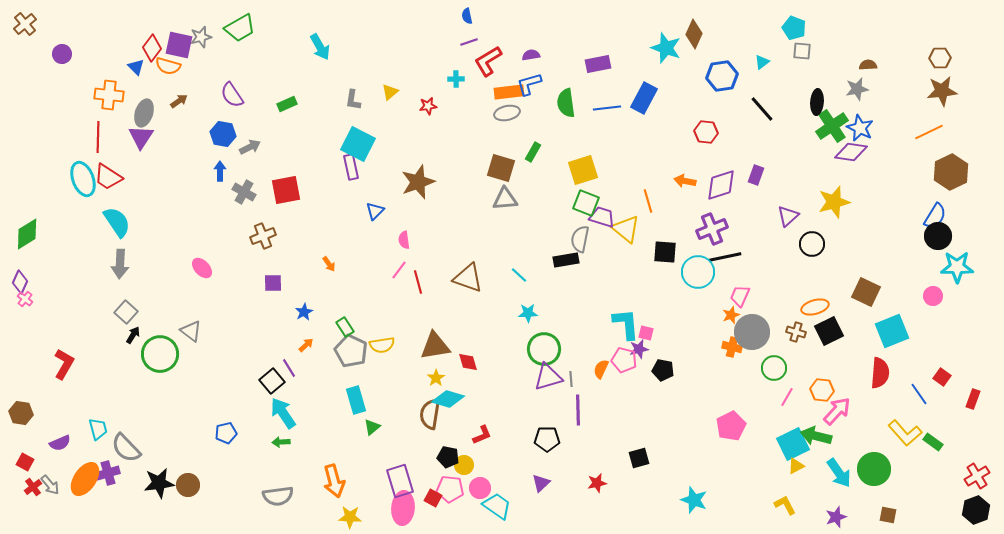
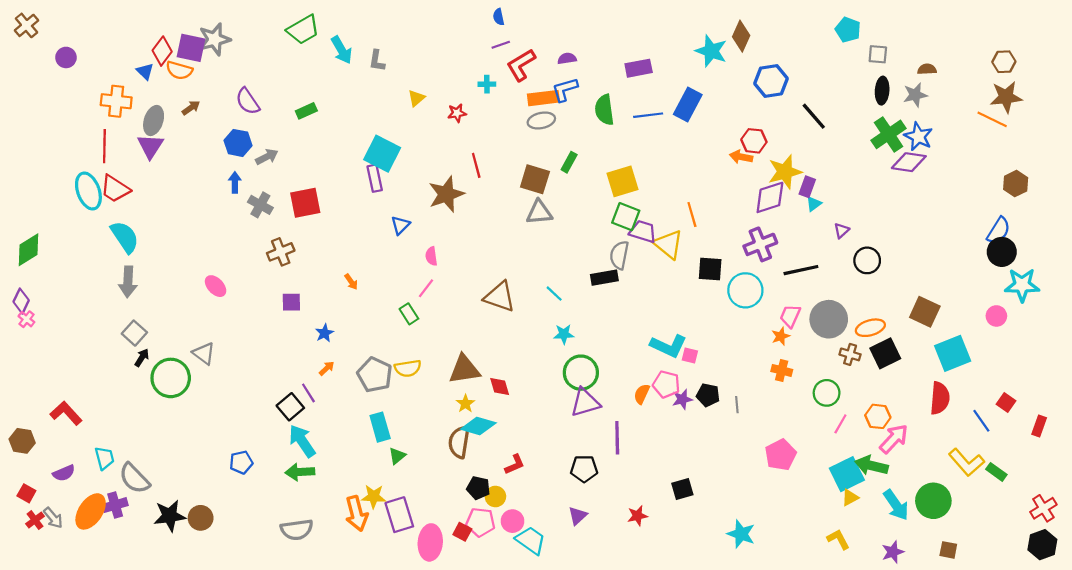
green trapezoid: (240, 28) -> (303, 30), moved
gray star: (201, 37) -> (214, 39), size x1.4
gray square: (802, 51) -> (878, 54), moved
cyan triangle: (762, 62) -> (814, 204), moved
gray L-shape: (353, 100) -> (377, 61), moved
black ellipse: (817, 102) -> (882, 91), moved
orange line: (929, 132) -> (992, 119), moved, turned 52
brown hexagon: (951, 172) -> (1016, 184), size x0.7
orange arrow: (685, 181) -> (741, 157), moved
yellow star: (834, 202) -> (785, 172), moved
purple triangle: (788, 216) -> (842, 231), size x0.7
black line: (725, 257) -> (801, 270), moved
red line: (418, 282) -> (476, 165), moved
cyan L-shape: (626, 324) -> (668, 346), turned 120
green rectangle: (345, 327) -> (409, 314), moved
gray circle: (752, 332) -> (829, 319), moved
purple star: (639, 349) -> (682, 399), moved
red L-shape: (64, 364) -> (66, 413), moved, turned -72
gray line: (571, 379) -> (737, 405), moved
green arrow: (281, 442) -> (300, 472), size x1.5
purple rectangle: (400, 481) -> (399, 515), moved
yellow star: (350, 517) -> (374, 497), moved

